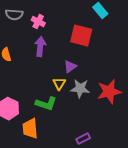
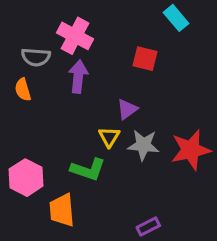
gray semicircle: (14, 15) -> (36, 57), moved
pink cross: (38, 22) -> (75, 36), size x1.5
red square: (81, 36) -> (145, 59), size x0.7

